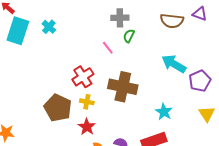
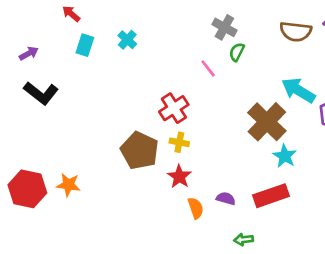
gray cross: (120, 18) -> (224, 27), turned 30
cyan rectangle: (18, 31) -> (85, 45), size x0.6
brown cross: (123, 87) -> (267, 122), moved, turned 32

